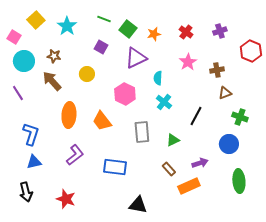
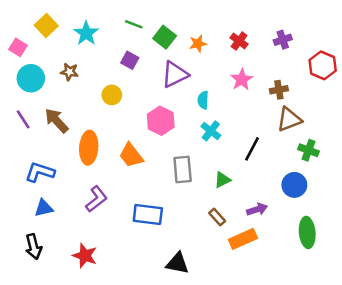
brown arrow: (52, 81) -> (57, 121), moved
brown triangle: (225, 93) -> (289, 119), size x1.5
blue L-shape: (31, 134) -> (40, 172), turned -90

